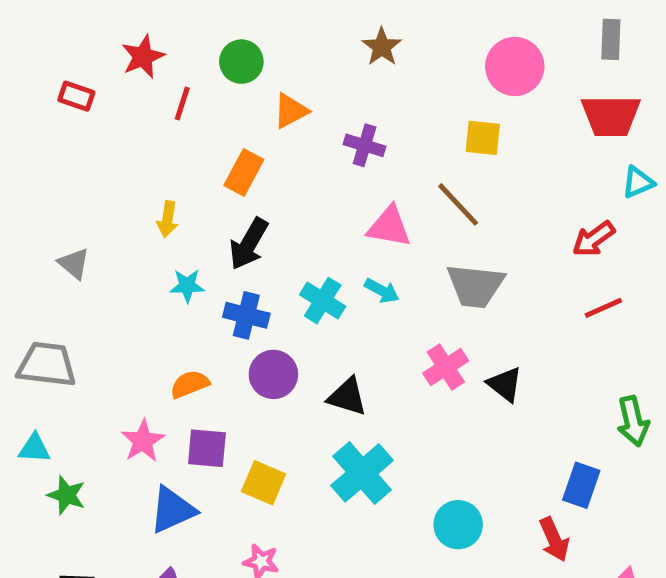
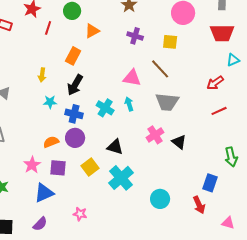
purple cross: (365, 145) -> (135, 36), moved
cyan arrow: (382, 291) -> (129, 104), turned -136
purple circle: (273, 374) -> (75, 138), moved
yellow square: (264, 483) -> (90, 167), moved, turned 30

